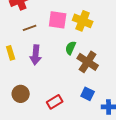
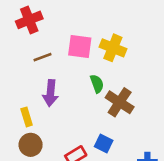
green semicircle: (71, 48) -> (97, 84), turned 136
yellow rectangle: (11, 53) -> (27, 117), moved
blue square: (88, 94) -> (104, 143), moved

